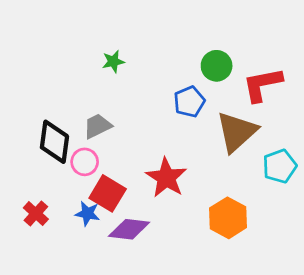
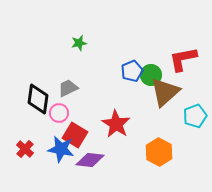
green circle: (217, 66) -> (151, 75), moved
blue star: (87, 214) -> (61, 149), size x1.5

